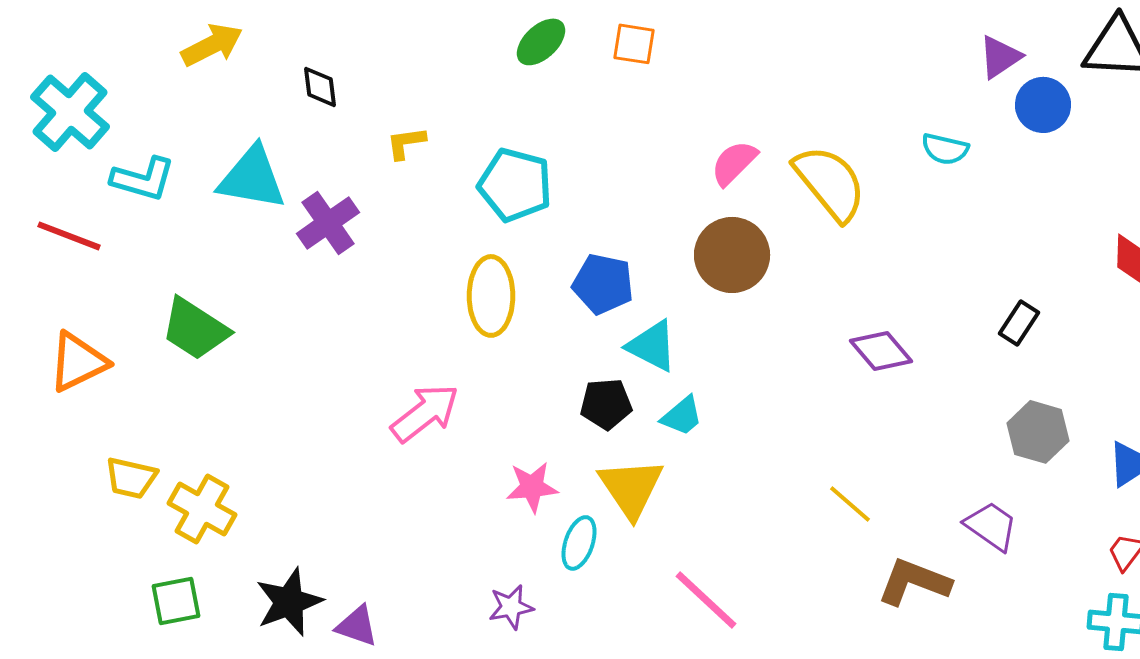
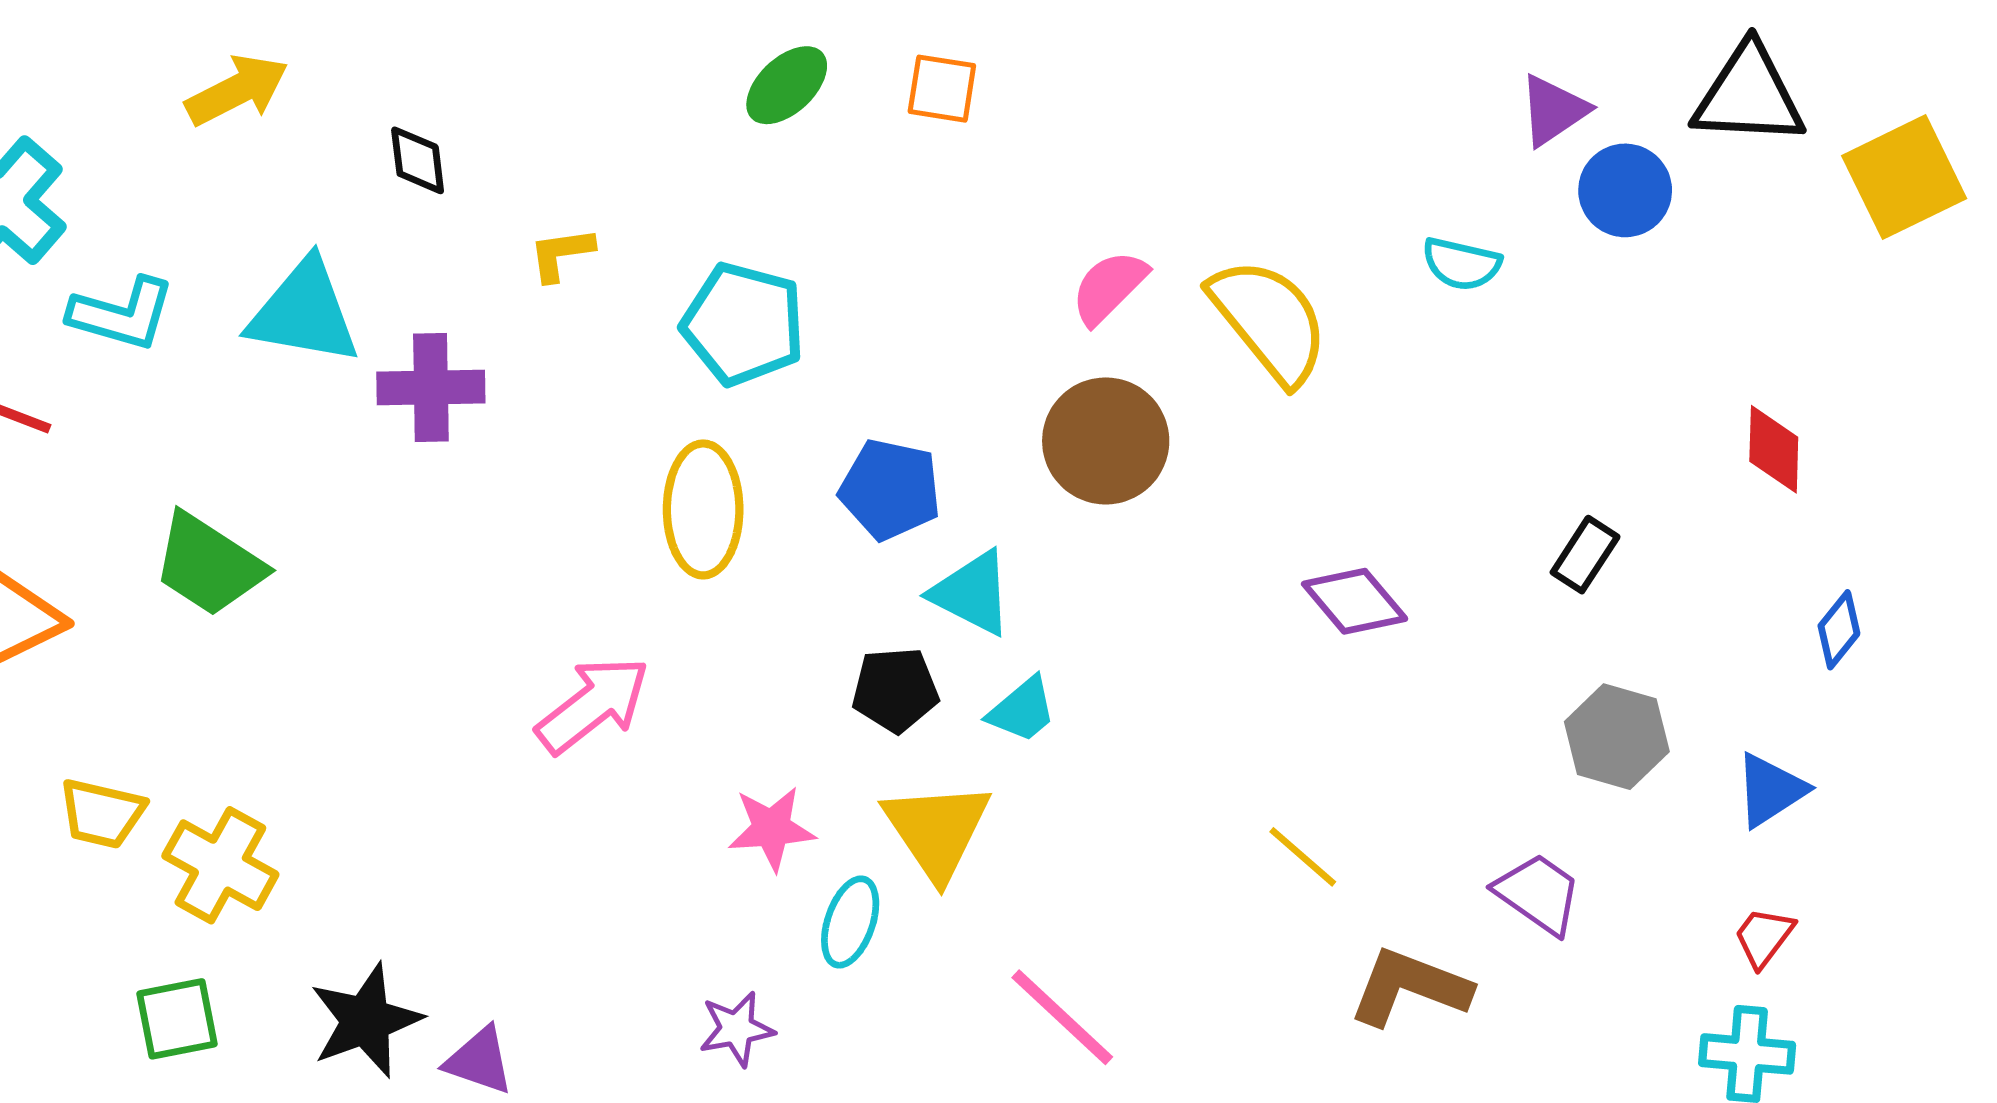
purple cross: (328, 223) -> (431, 388), turned 34

